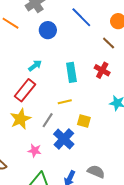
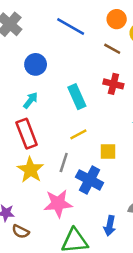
blue circle: (48, 30) -> (36, 64), moved
red rectangle: (25, 90) -> (27, 134), turned -45
pink star: (35, 151) -> (58, 204), size x1.6

